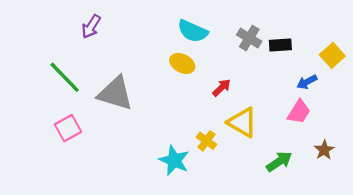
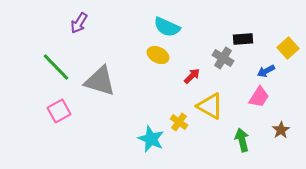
gray cross: (249, 38) -> (223, 58), moved
green arrow: (279, 162) -> (242, 140), turned -70

